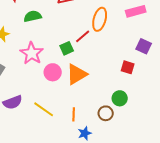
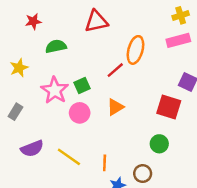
green square: (67, 48) -> (82, 86), moved
red square: (128, 67) -> (169, 107), size x1.5
orange triangle: (77, 74) -> (115, 107), moved, size x0.7
brown circle: (106, 113) -> (143, 174), moved

